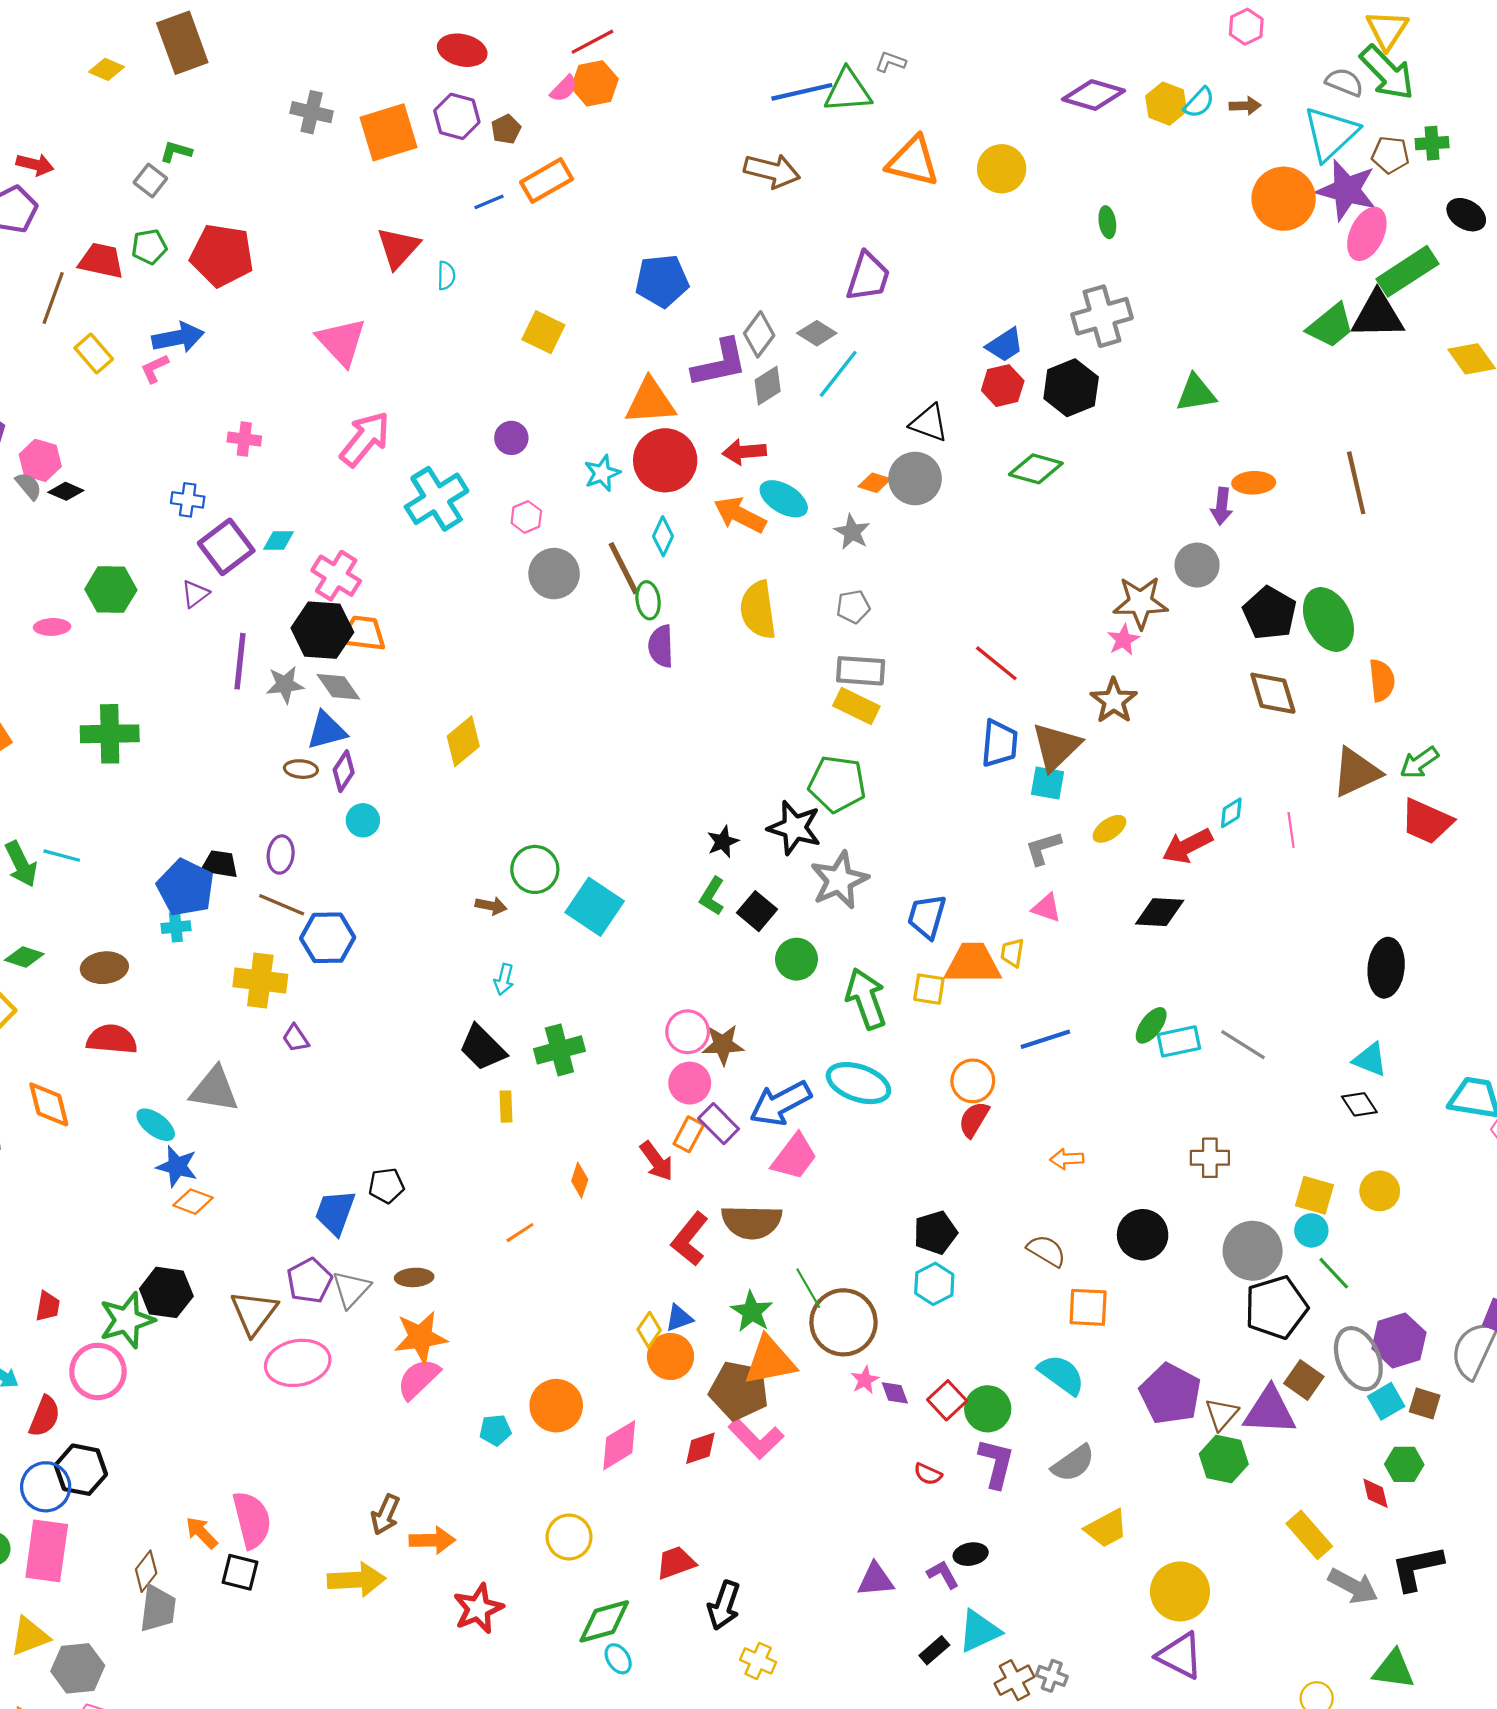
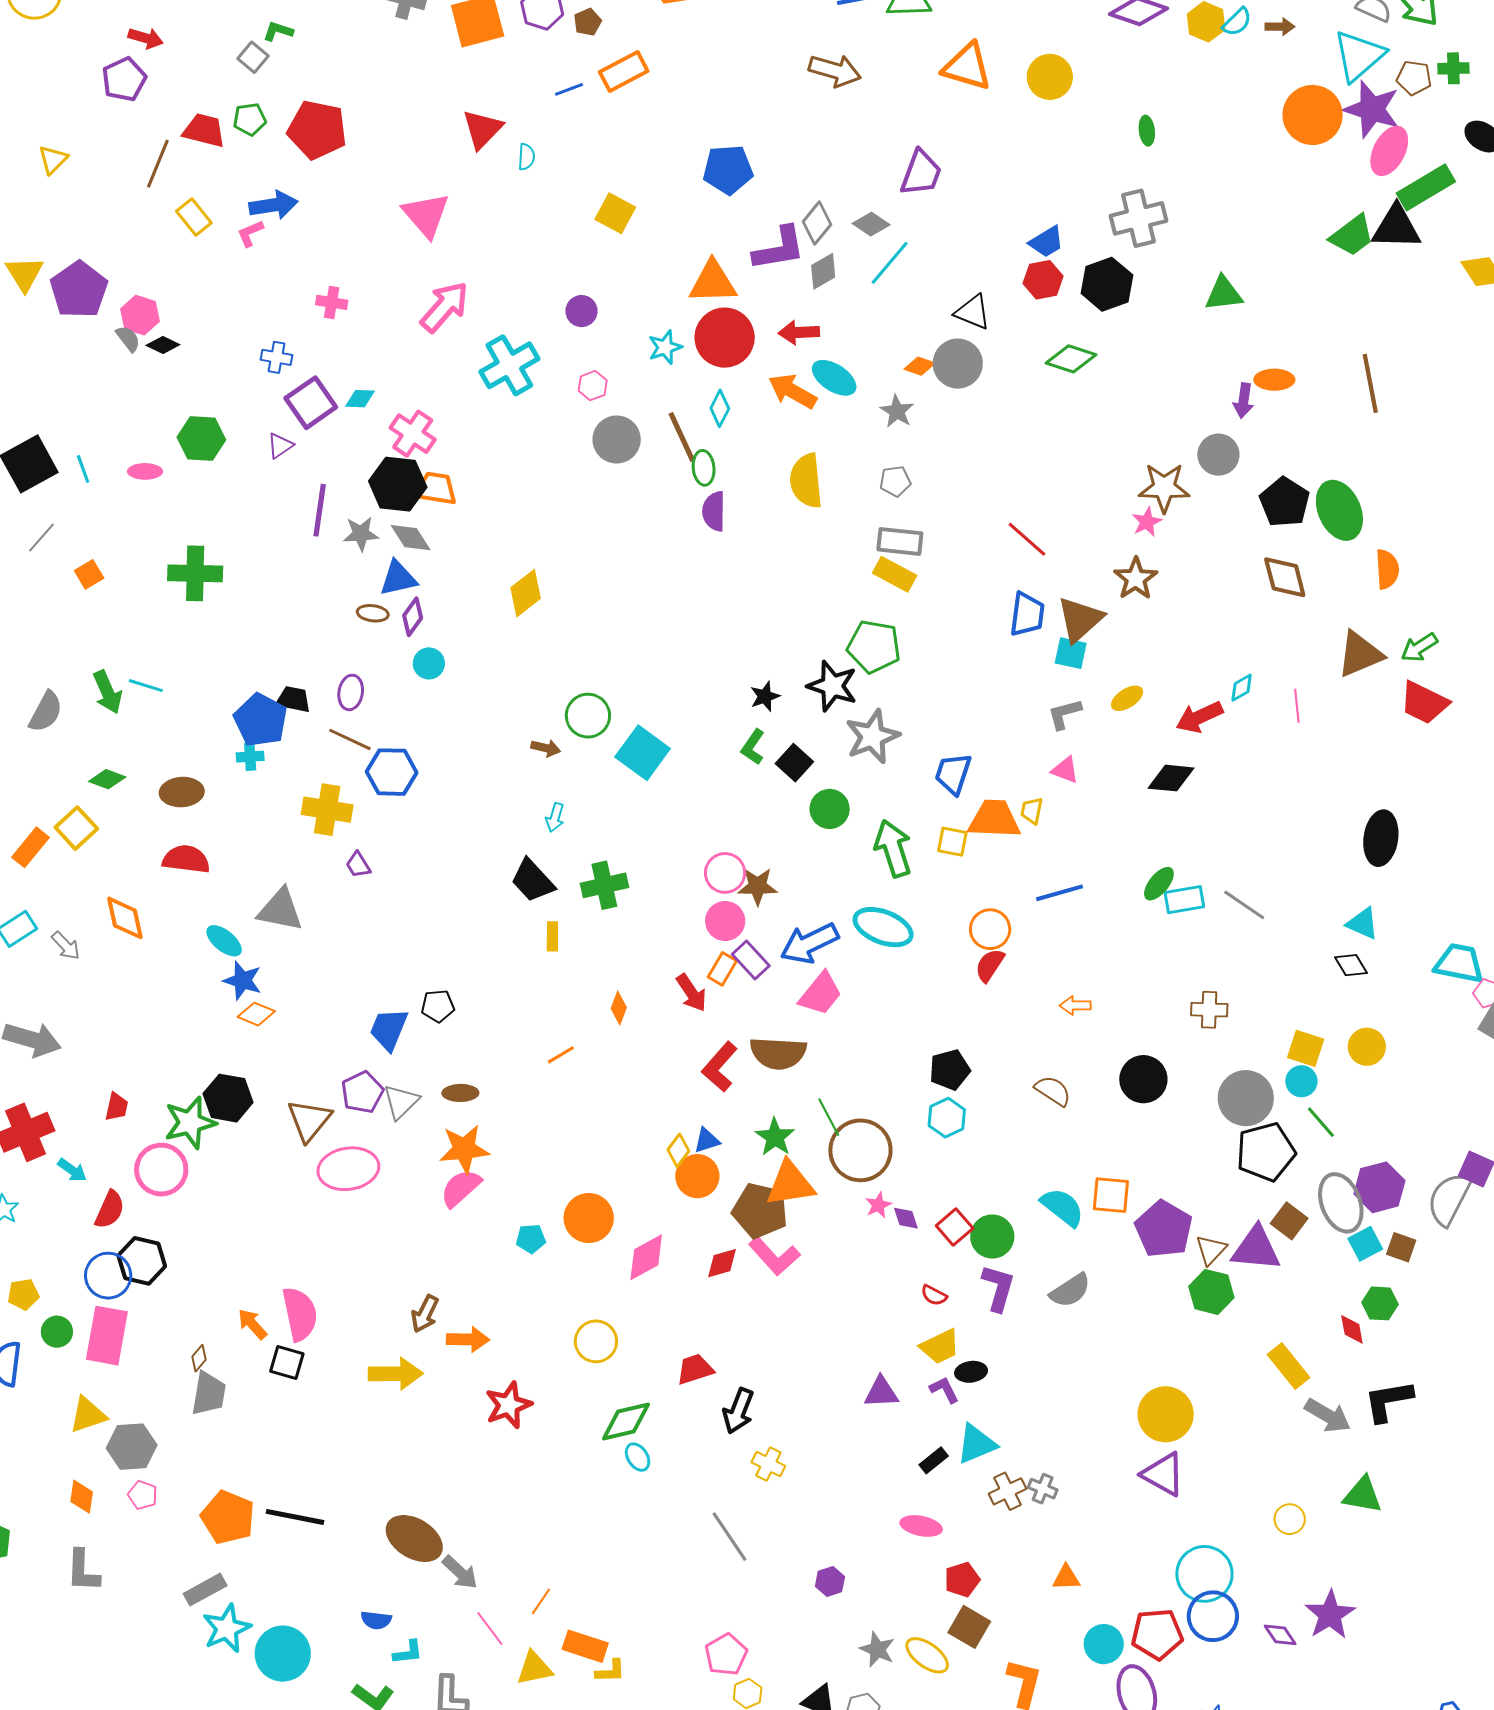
orange square: (1088, 1307) -> (1111, 1195), moved
yellow trapezoid: (1106, 1528) -> (940, 1347), moved
brown diamond: (146, 1571) -> (199, 1358), size x0.7

